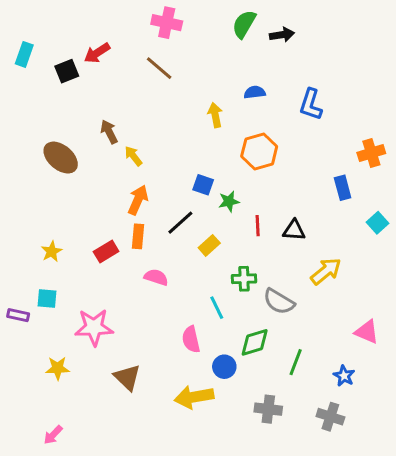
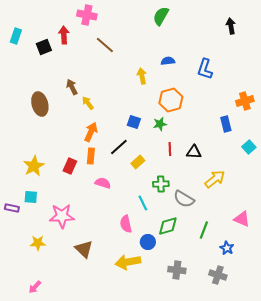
pink cross: (167, 23) -> (87, 15), moved
black arrow: (282, 35) -> (231, 26), moved, turned -91
red arrow: (97, 53) -> (64, 35), turned 120
brown ellipse: (61, 158) -> (40, 104), turned 35
green star: (229, 201) -> (160, 124), moved
yellow star: (52, 251) -> (34, 166), size x1.5
red rectangle: (106, 251) -> (70, 166), turned -35
green line: (296, 362) -> (204, 230), moved

